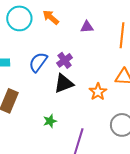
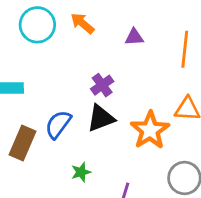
blue semicircle: (38, 62) -> (58, 124), moved
orange star: (98, 92) -> (150, 130), size x1.5

